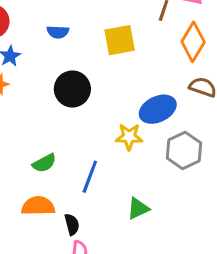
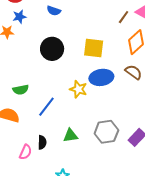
yellow square: (120, 40) -> (94, 48), moved
gray hexagon: (184, 150) -> (106, 132), moved
black semicircle: (72, 224) -> (42, 142), moved

